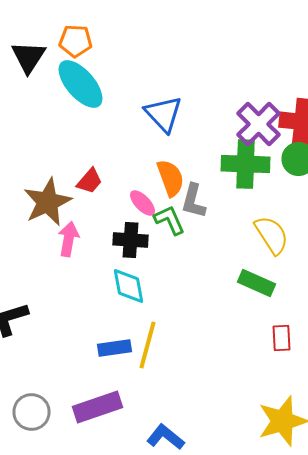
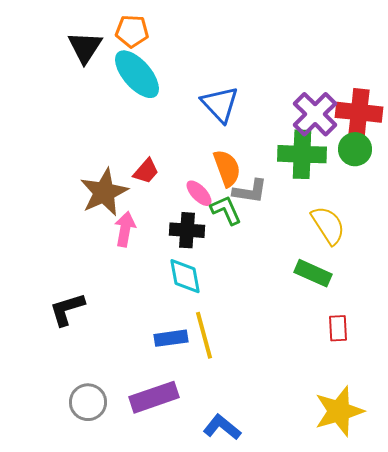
gray L-shape: (194, 201) -> (250, 191), turned -96
yellow line: (148, 345) -> (204, 335), turned -30

